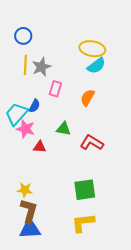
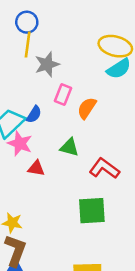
yellow line: (25, 65) -> (28, 44), moved
orange semicircle: (87, 98) -> (87, 108), moved
green square: (85, 190) -> (92, 211), moved

